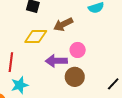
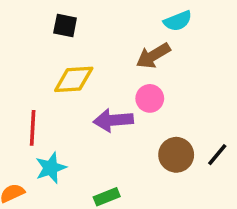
brown arrow: (63, 24) -> (153, 56), moved
brown circle: (75, 77) -> (176, 155), moved

